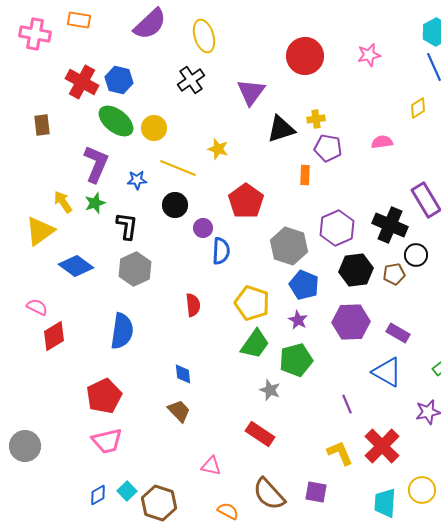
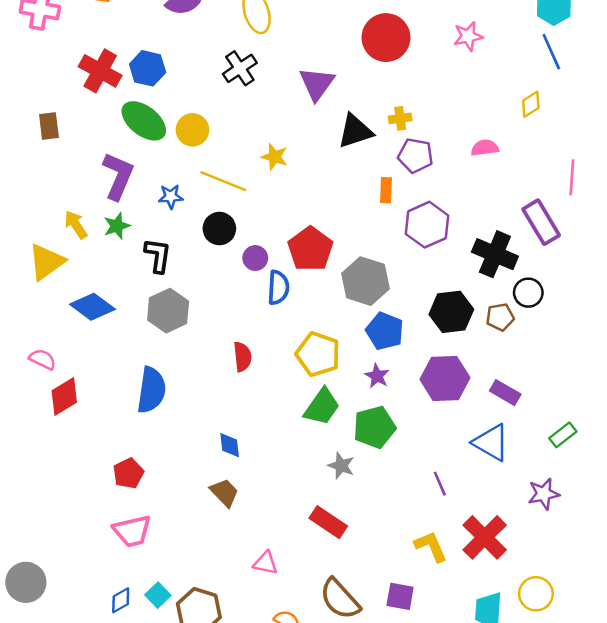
red pentagon: (246, 201) -> (310, 249), moved
purple hexagon: (337, 228) -> (427, 225), moved
red pentagon: (104, 396) -> (128, 473), size x0.7
gray circle: (25, 446) -> (26, 582), moved

